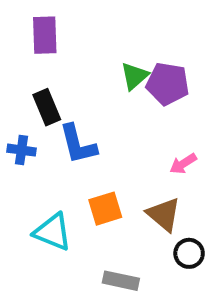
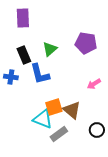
green triangle: (134, 76) -> (50, 49), moved
brown triangle: (164, 214) -> (72, 110), moved
cyan triangle: (53, 232) -> (43, 119), moved
gray rectangle: (121, 281) -> (59, 134), moved, turned -48

